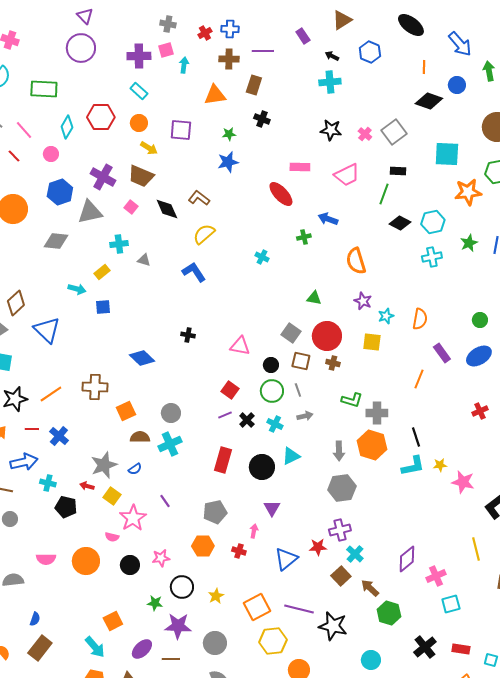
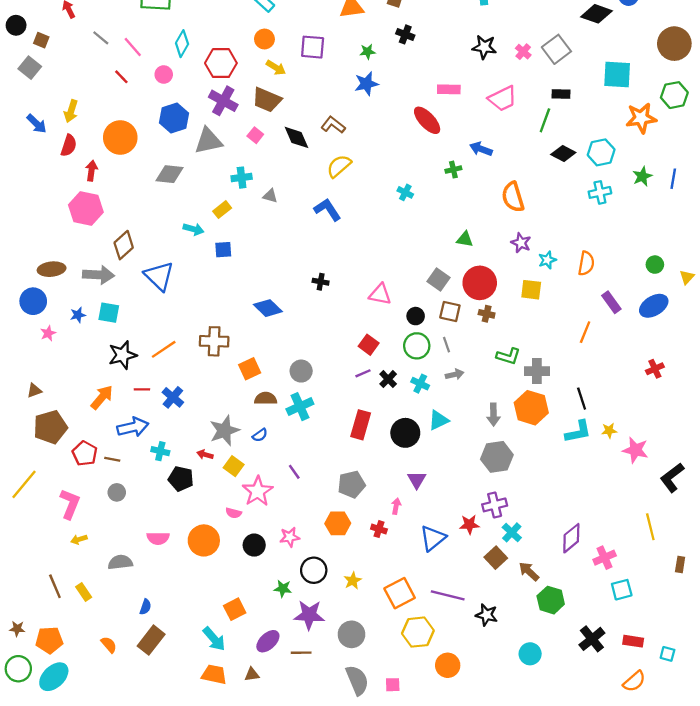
red hexagon: (101, 117) -> (221, 63), moved
black star: (333, 626) -> (487, 615), size x0.7

